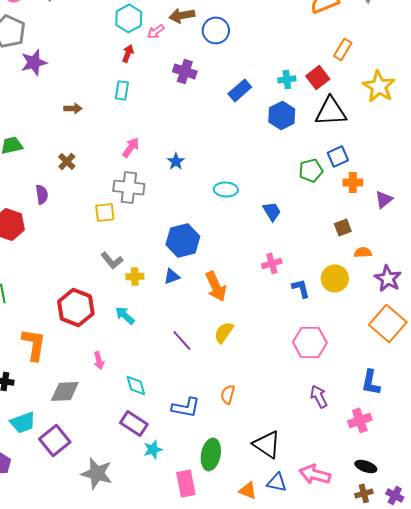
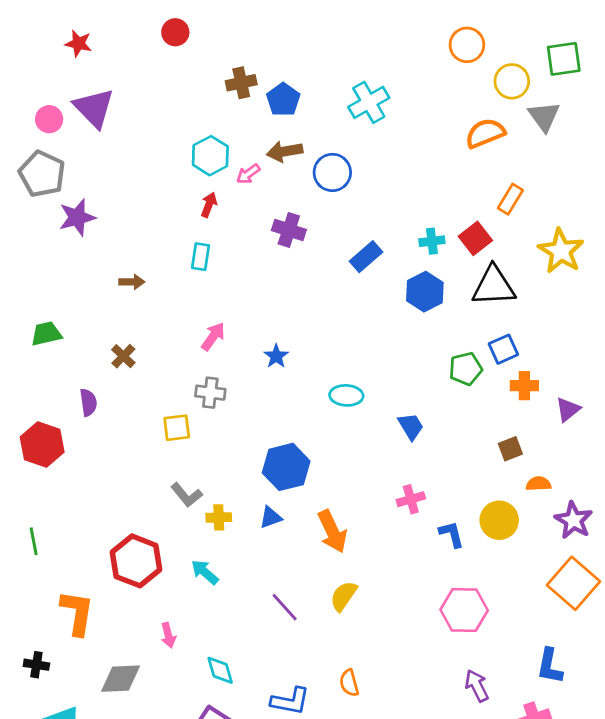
gray cross: (129, 187) -> (210, 393), size x0.7
orange semicircle: (228, 394) -> (349, 683), turned -30

